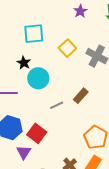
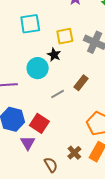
yellow square: (67, 48) -> (65, 36), turned 36
black star: (24, 63) -> (54, 55), moved

